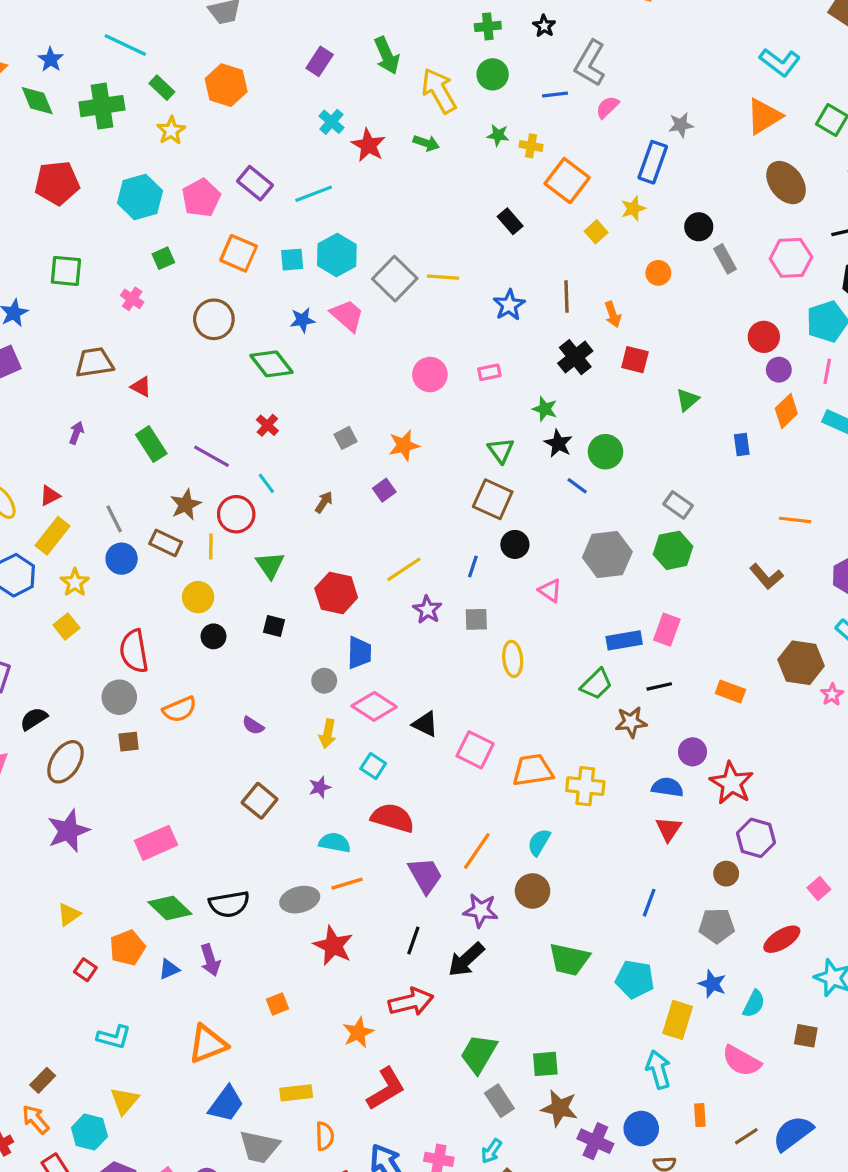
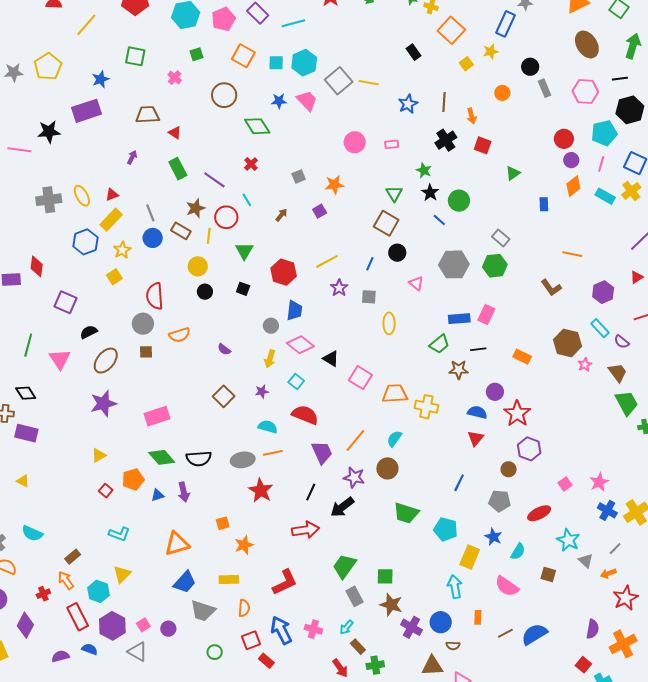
orange star: (358, 1033) -> (244, 545), moved

